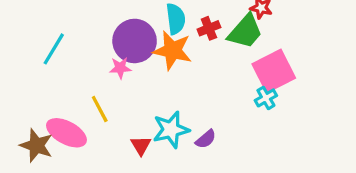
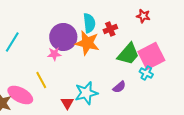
green trapezoid: (245, 31) -> (128, 54), moved
cyan cross: (266, 98) -> (146, 73), turned -32
purple semicircle: (206, 139) -> (119, 87), moved

